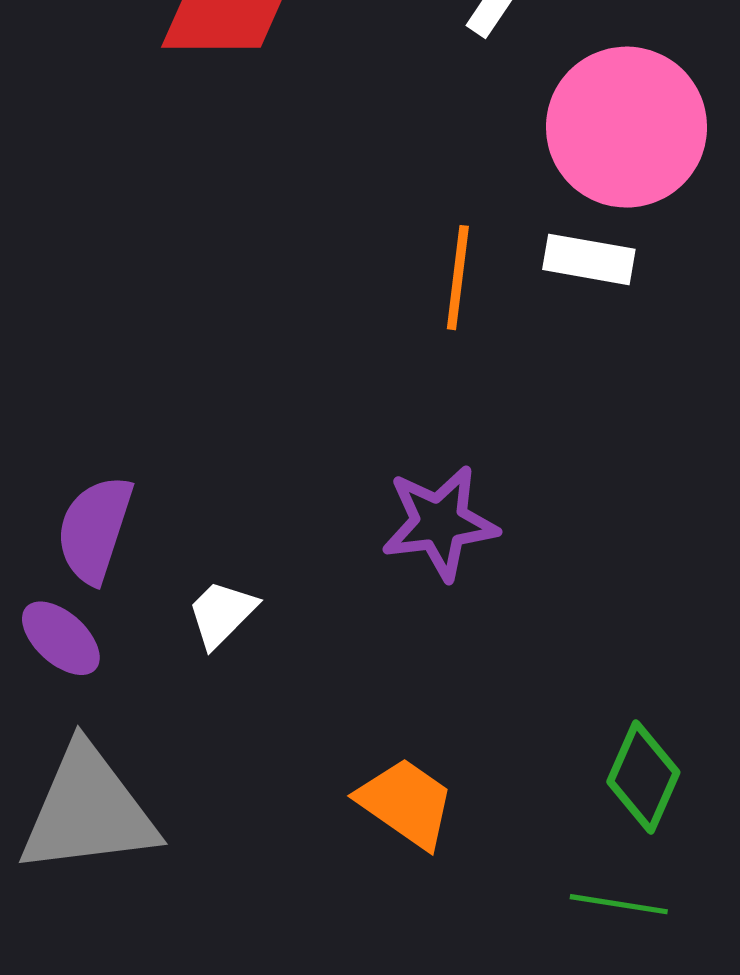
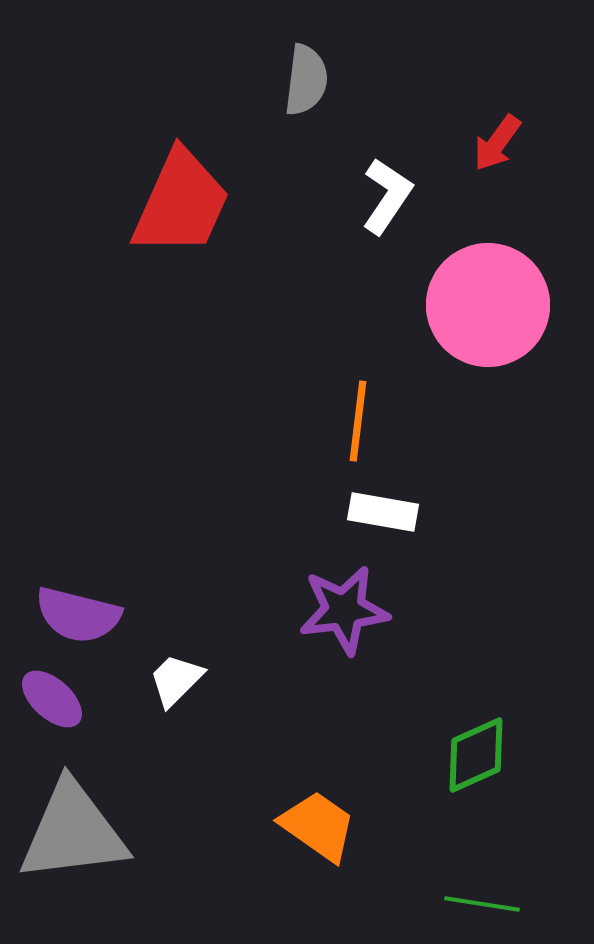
white rectangle: (589, 259) -> (383, 512), moved
purple semicircle: (95, 529) -> (78, 615), turned -94
green diamond: (643, 777) -> (476, 755), moved, turned 42

